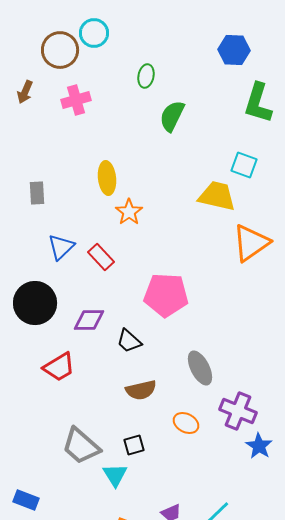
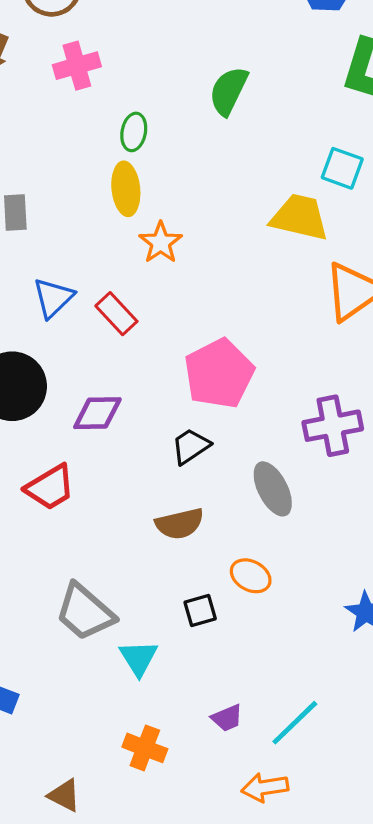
green ellipse: (146, 76) -> (134, 132), moved
pink pentagon: (166, 295) -> (219, 374), turned -30
black trapezoid: (129, 341) -> (191, 446), moved, turned 104
purple cross: (238, 411) -> (333, 426), moved, turned -33
black square: (134, 445) -> (200, 611), moved

